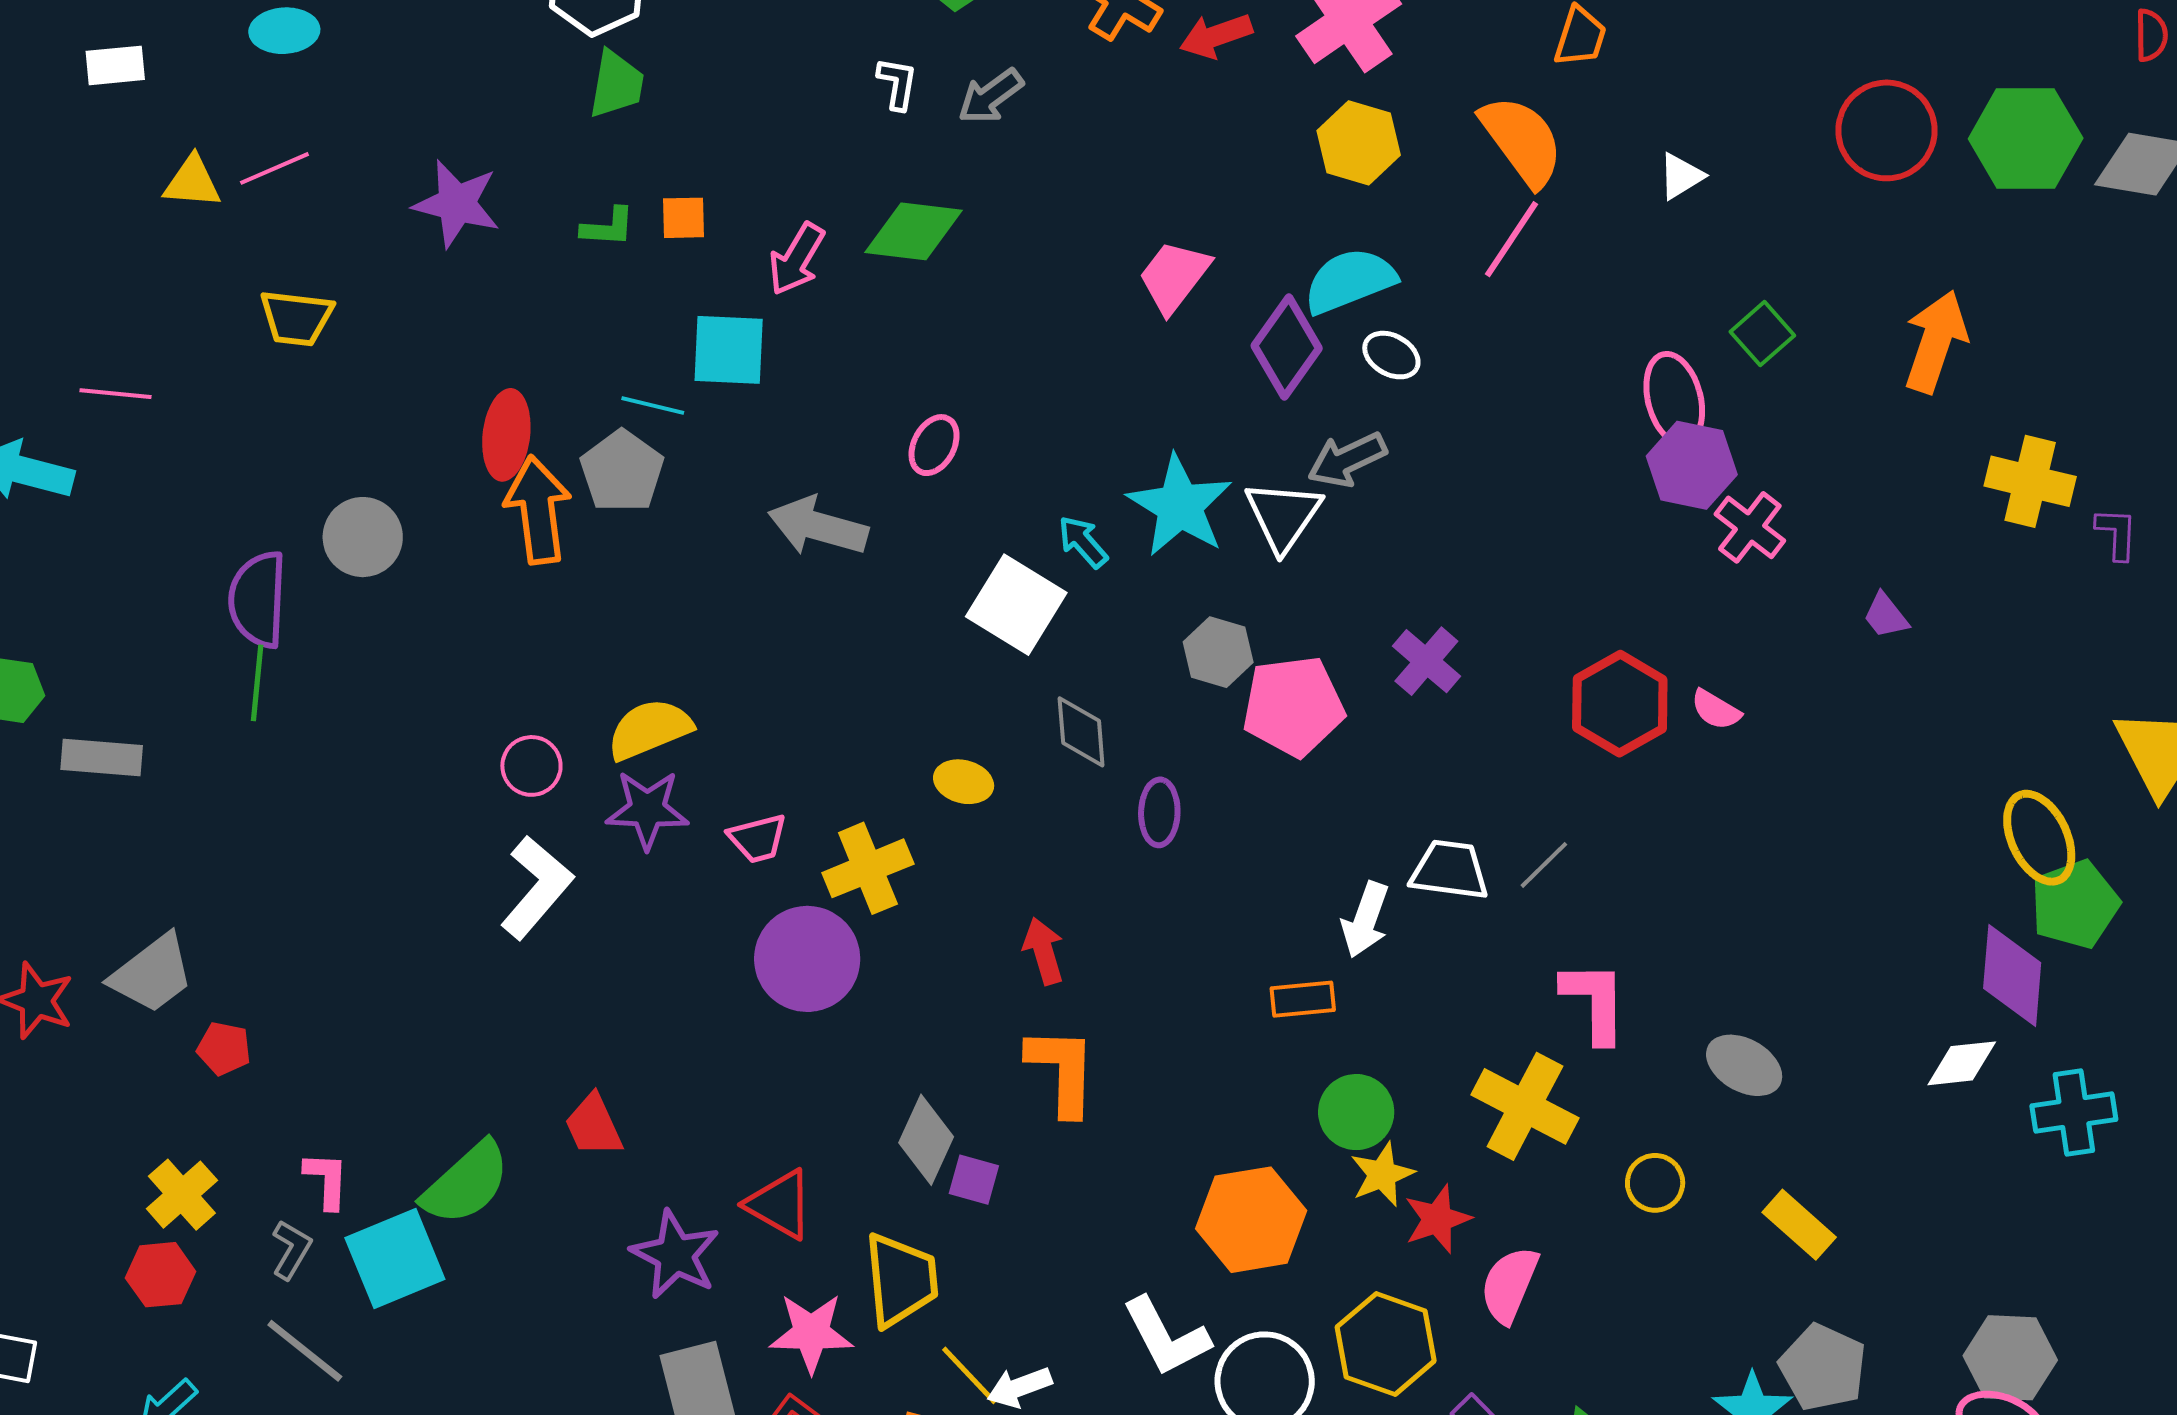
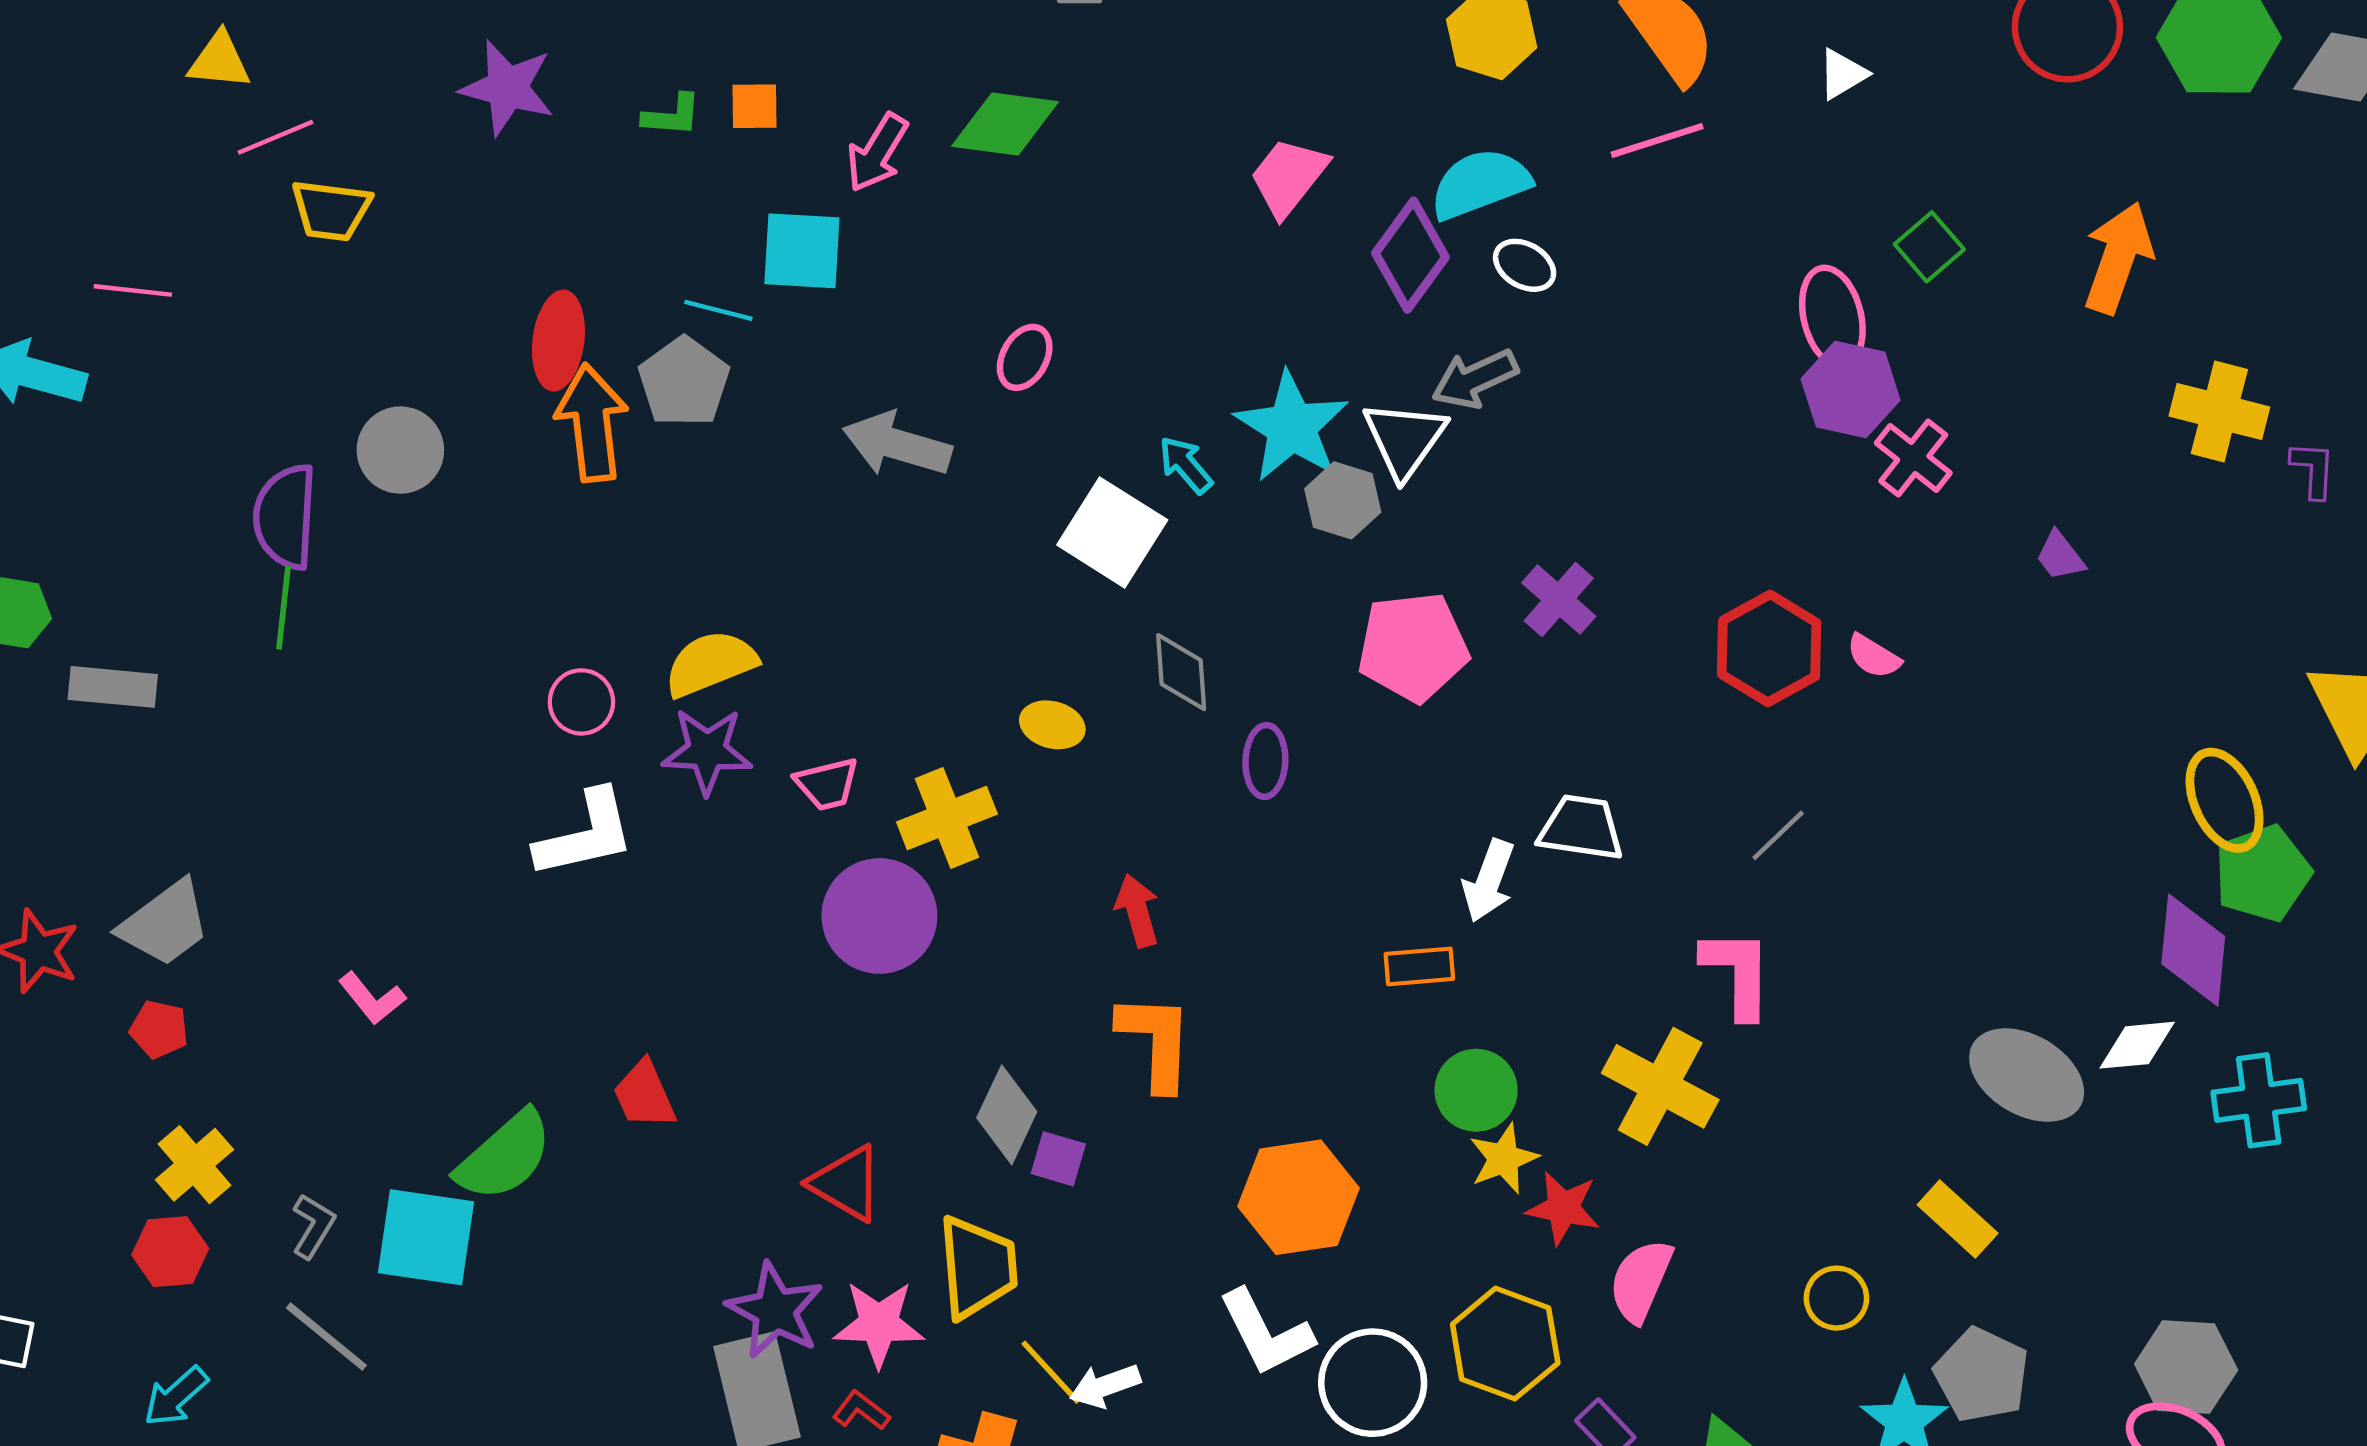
pink line: (274, 168) -> (276, 137), moved
pink line: (1512, 239) -> (1657, 140), turned 38
gray hexagon: (1218, 652) -> (1343, 500), moved
gray line: (1544, 865) -> (1778, 835), moved
white L-shape: (537, 887) -> (585, 834), turned 36
red pentagon: (224, 1048) -> (159, 1029), moved
gray ellipse: (1744, 1065) -> (2027, 1075), moved, size x1.4
pink L-shape: (327, 1180) -> (372, 998), moved, turned 138
yellow circle: (1655, 1183) -> (1836, 1298), moved
red star: (1437, 1219) -> (1563, 1208), turned 30
orange hexagon: (1251, 1220) -> (1299, 1197), moved
purple star: (675, 1255) -> (775, 1310), moved
cyan square: (395, 1259) -> (426, 1237), turned 30

